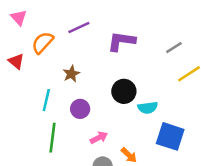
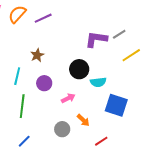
purple L-shape: (121, 41) -> (96, 39), moved
orange semicircle: (43, 43) -> (17, 14), moved
pink arrow: (99, 138) -> (68, 98), moved

